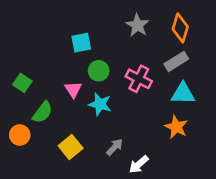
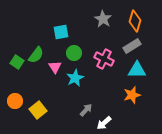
cyan star: (100, 104) -> (75, 78), turned 30
green semicircle: (42, 112) -> (36, 55), moved
orange star: (176, 127) -> (132, 95), turned 30
yellow square: (71, 147) -> (38, 110), moved

